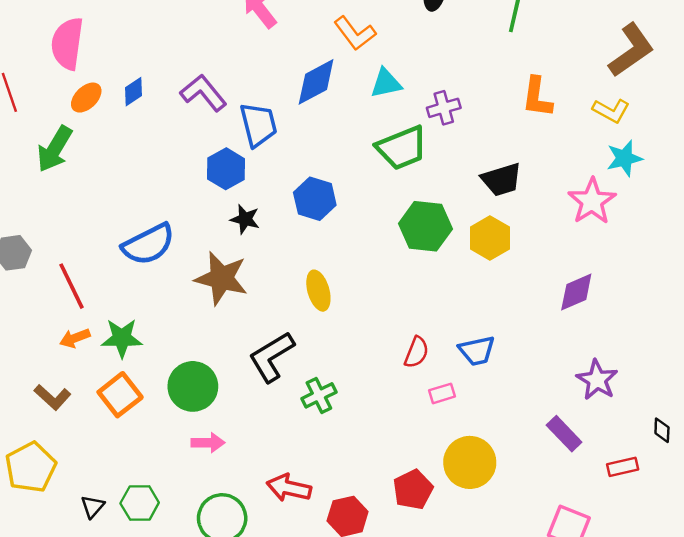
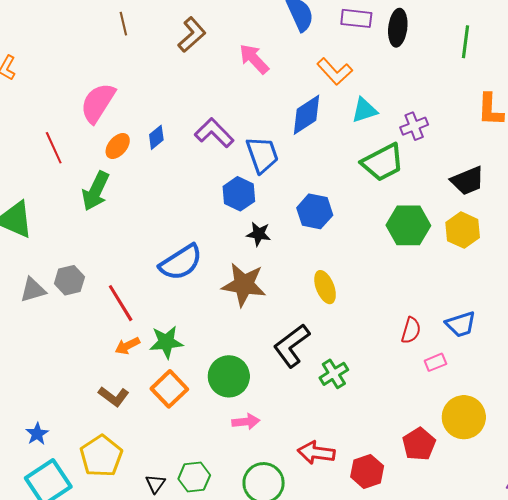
pink semicircle: (67, 44) -> (98, 103), turned 30

